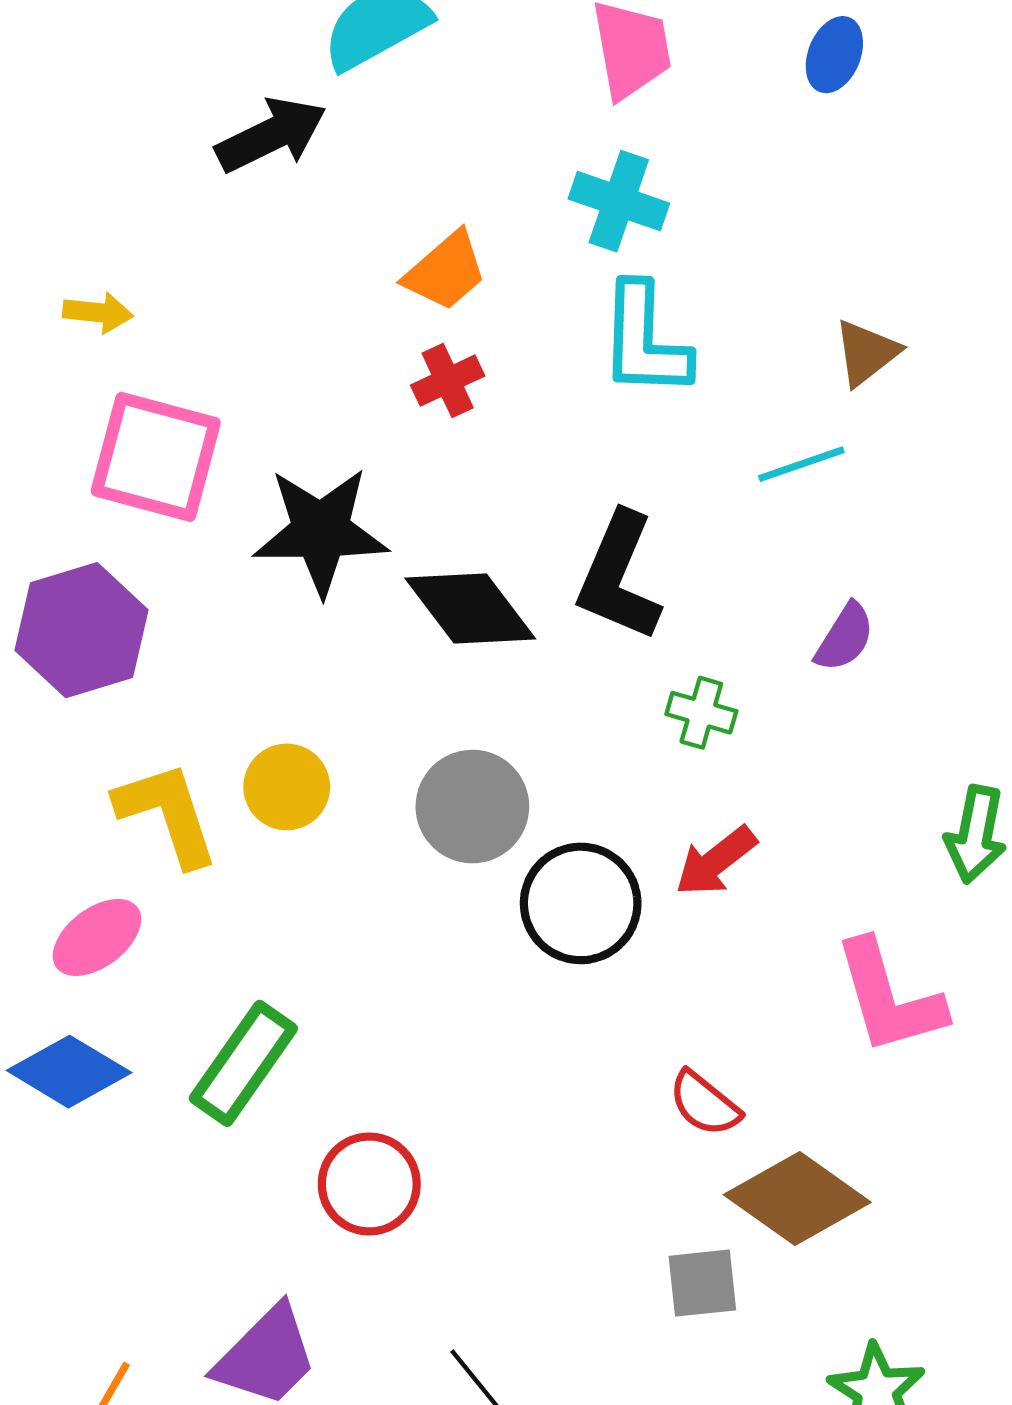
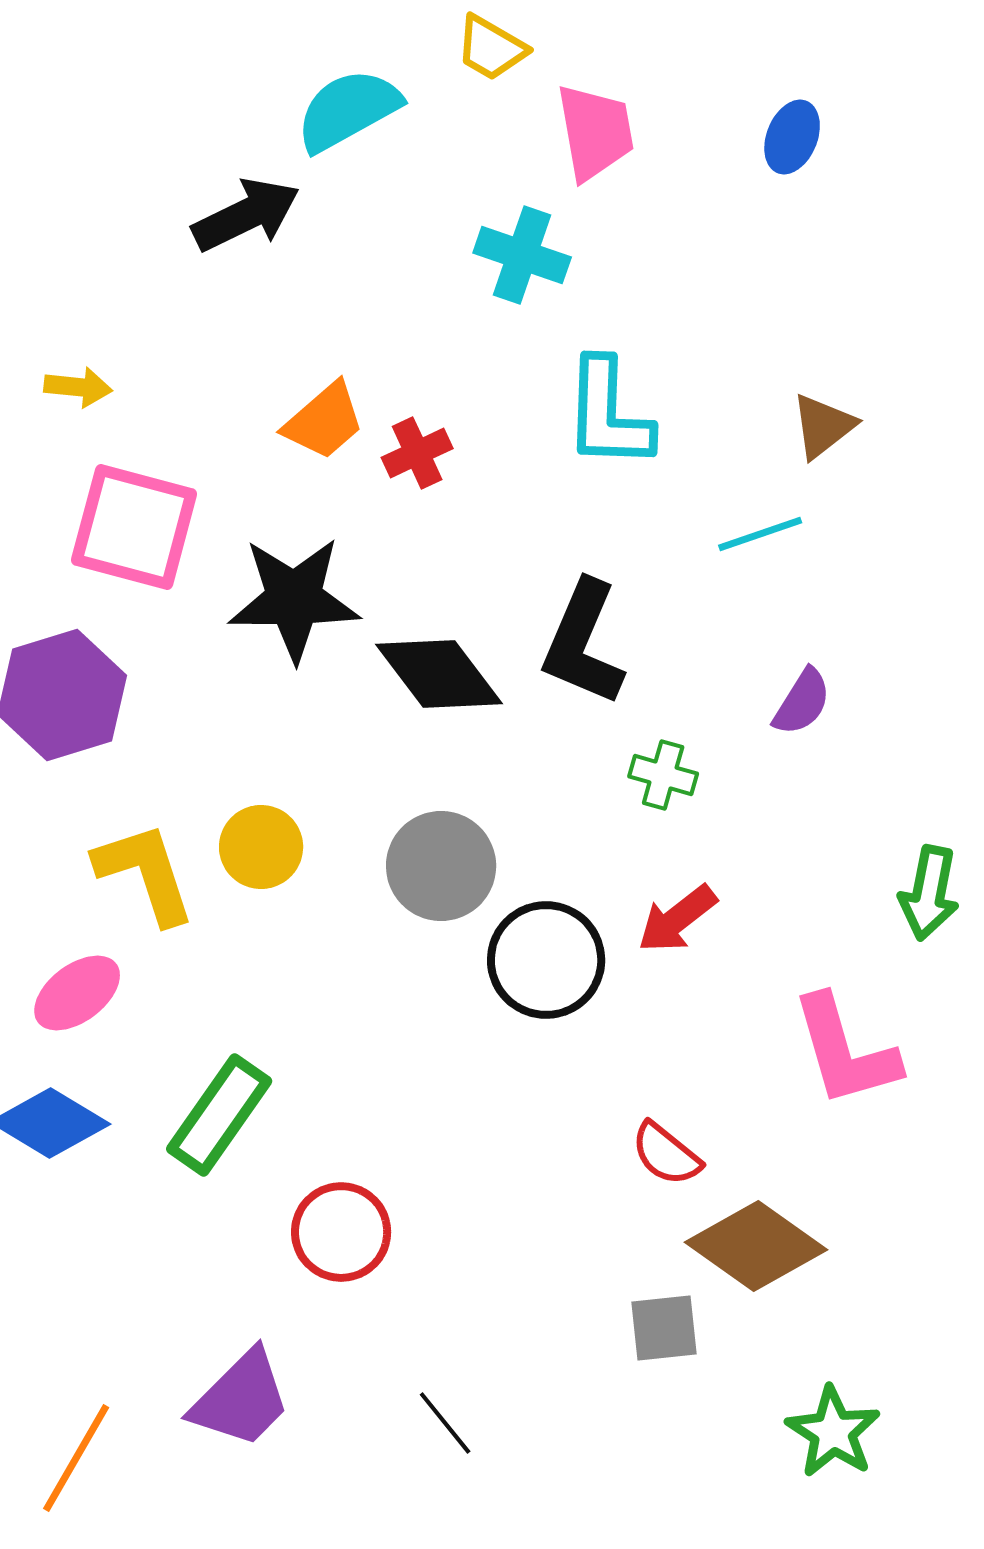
cyan cross: (619, 201) -> (522, 255), moved
orange trapezoid: (446, 271) -> (324, 421), moved

